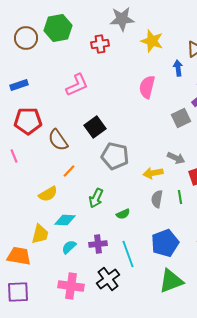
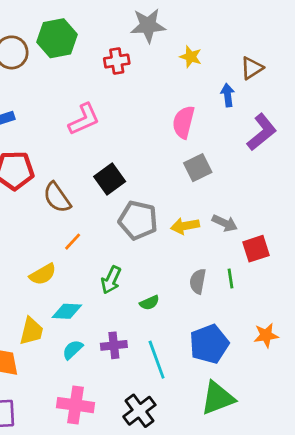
yellow star: (152, 41) -> (191, 57), size x0.7
gray square: (181, 118) -> (198, 168), moved
yellow arrow: (153, 173) -> (185, 226), moved
black cross: (108, 279) -> (139, 411), moved

